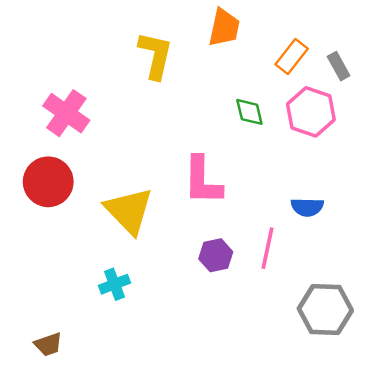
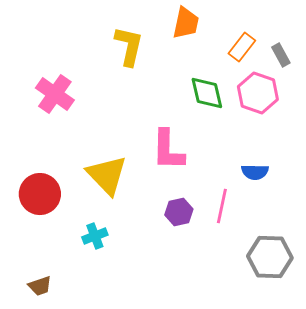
green diamond: (249, 112) -> (207, 93), size x1.4
red circle: (48, 182) -> (40, 194), moved

